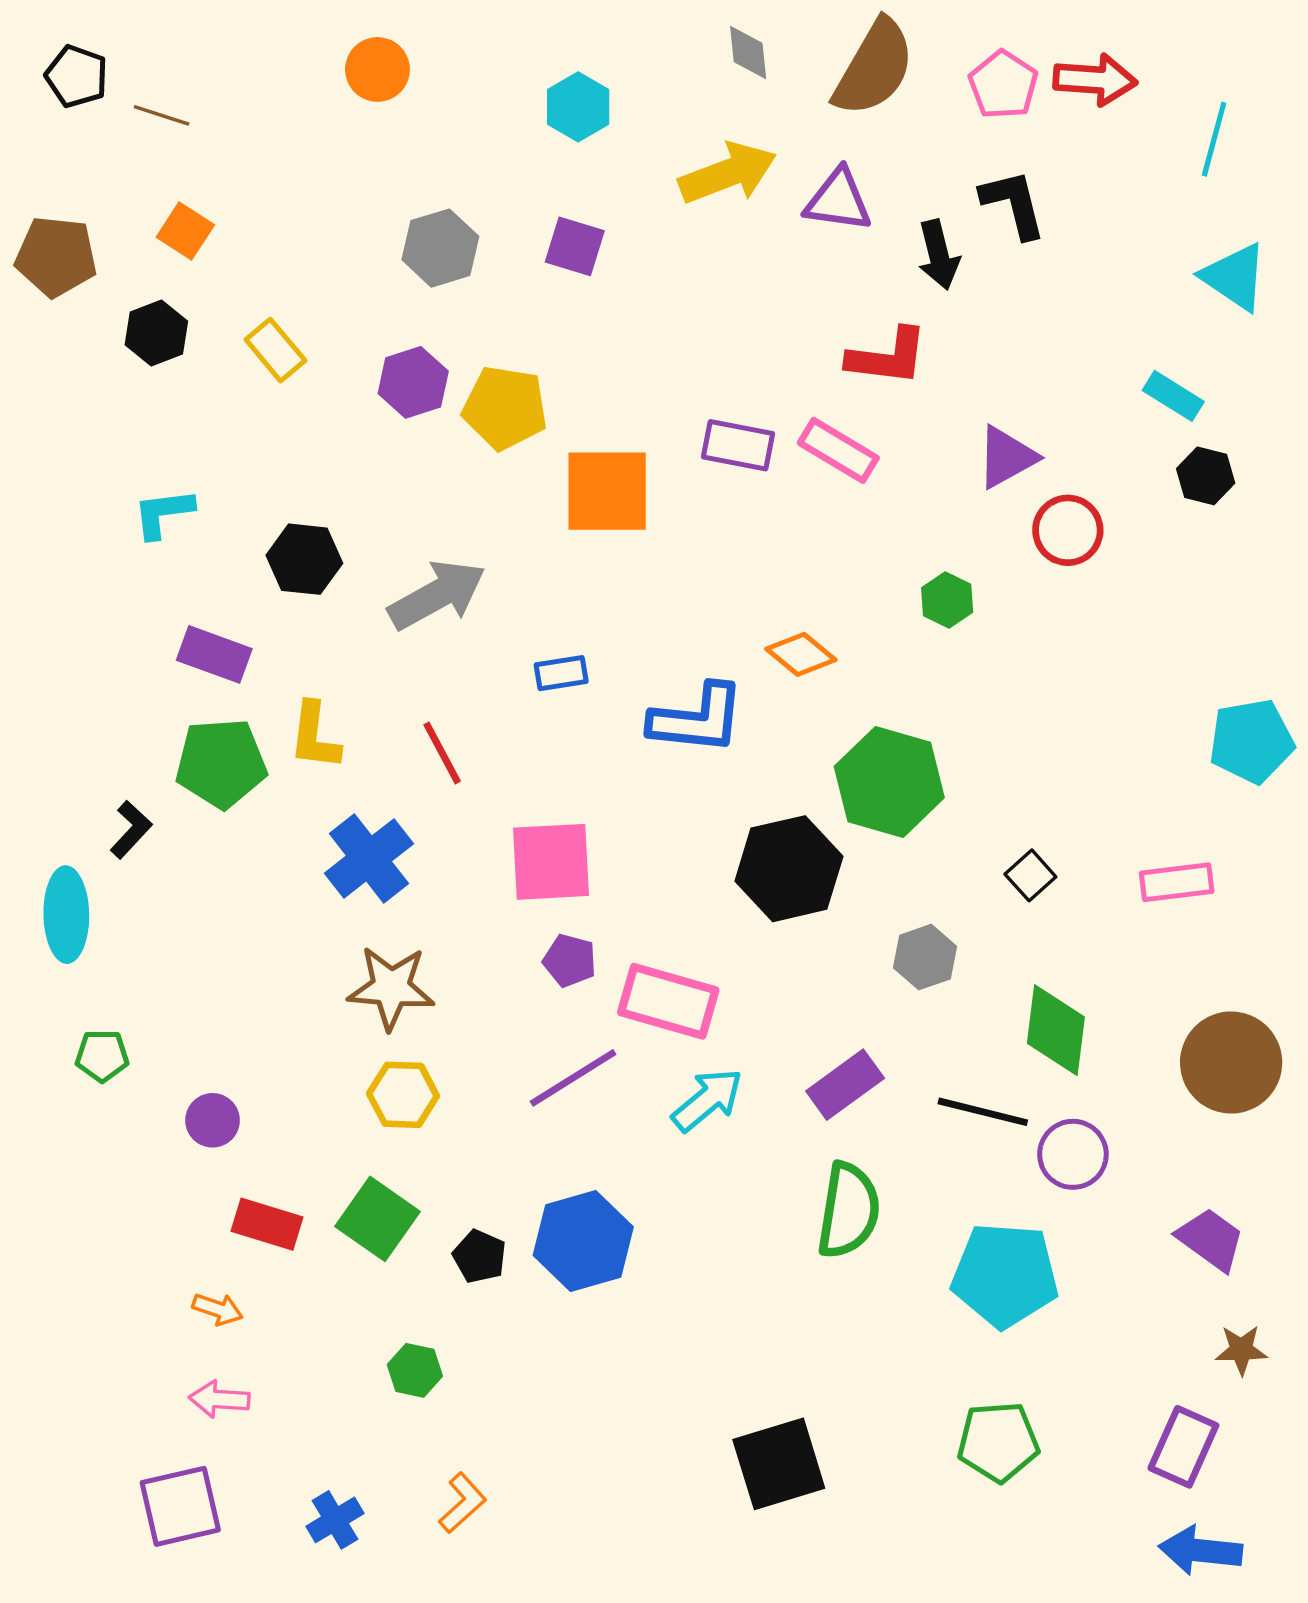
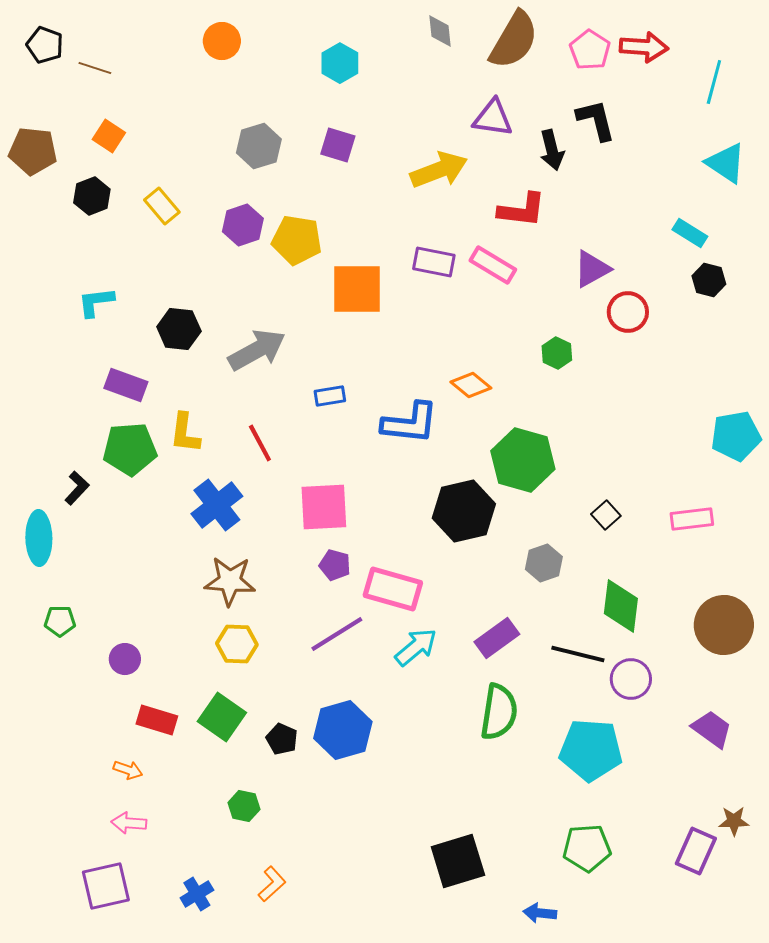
yellow arrow: (728, 173) -> (439, 170), moved
brown star: (1241, 1350) -> (734, 821), moved
blue arrow: (1200, 1551) -> (540, 913), moved, size x0.7

